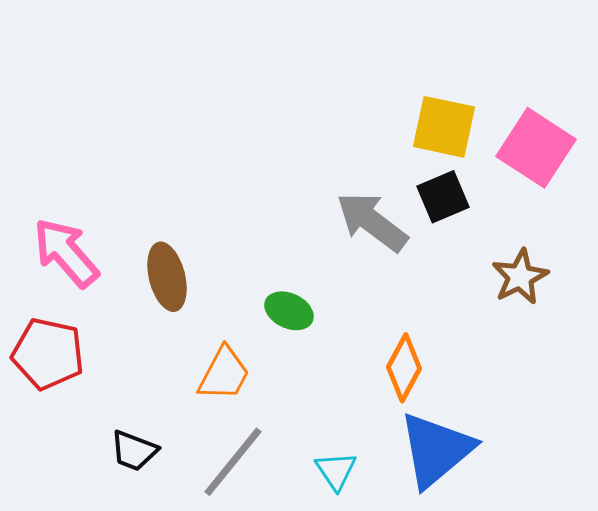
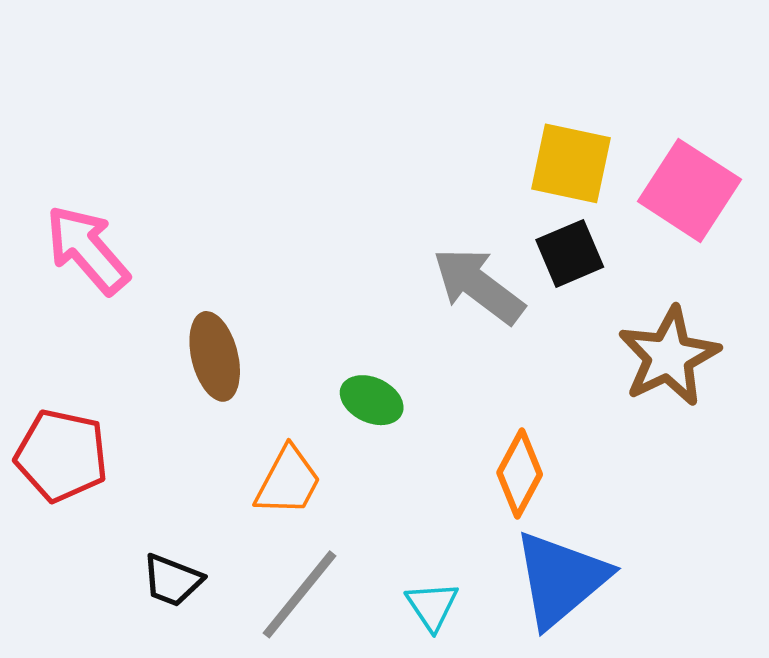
pink arrow: (66, 253) -> (87, 250), moved
brown star: (520, 277) -> (669, 356), size x1.4

